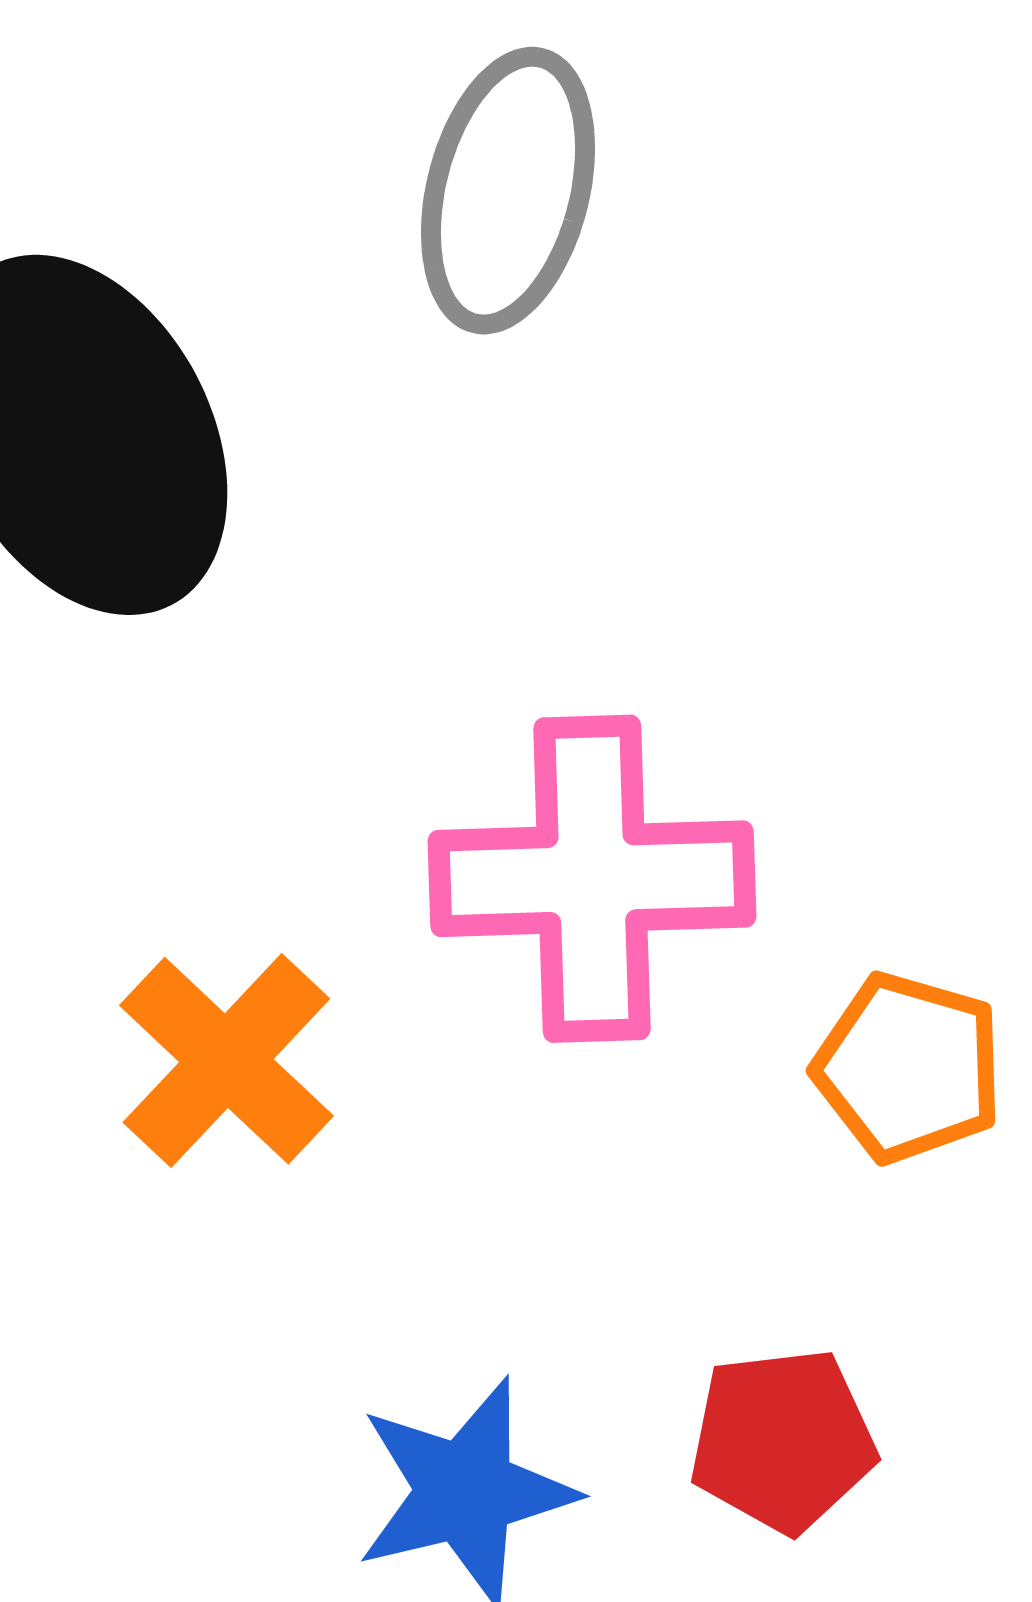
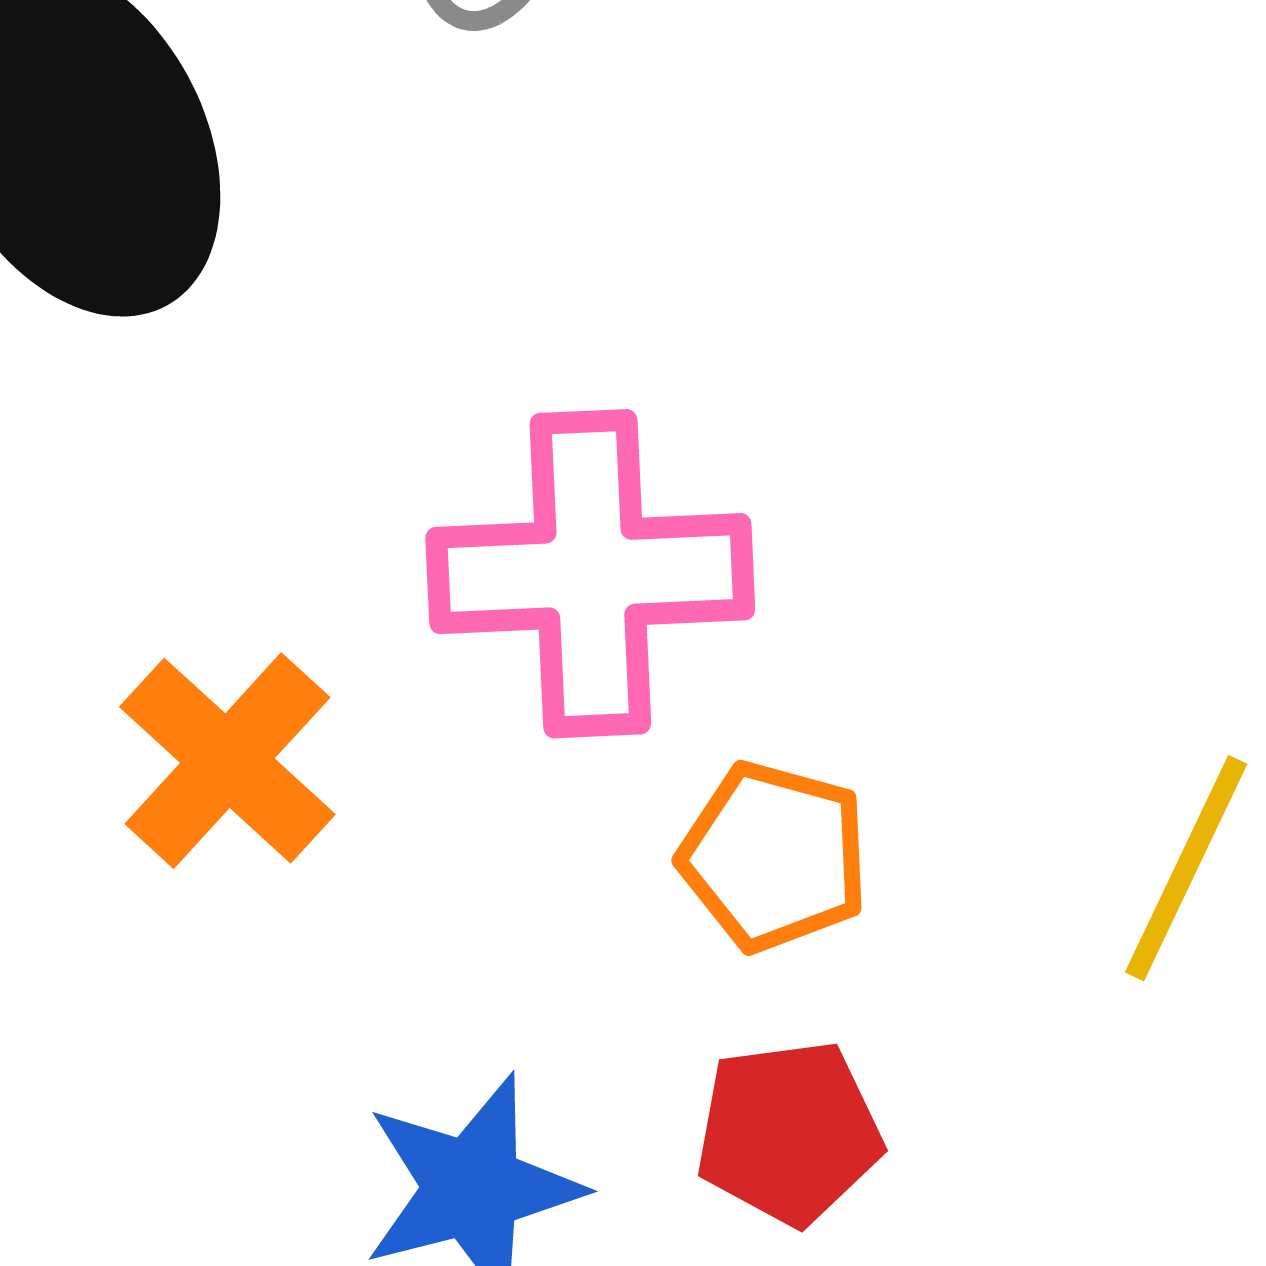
orange pentagon: (909, 1068) -> (774, 856), moved

